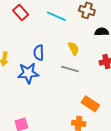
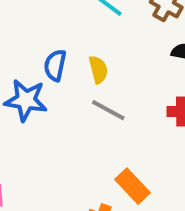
yellow semicircle: (73, 48) -> (98, 70), moved

